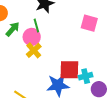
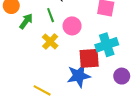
pink circle: (32, 37) -> (72, 26), moved
cyan cross: (86, 76) -> (107, 45), moved, size x1.5

